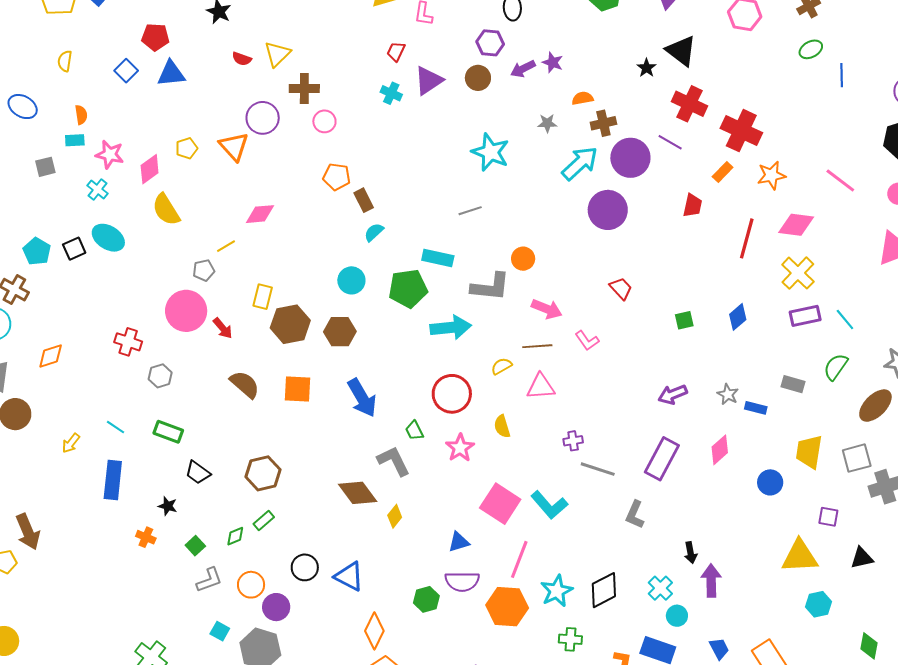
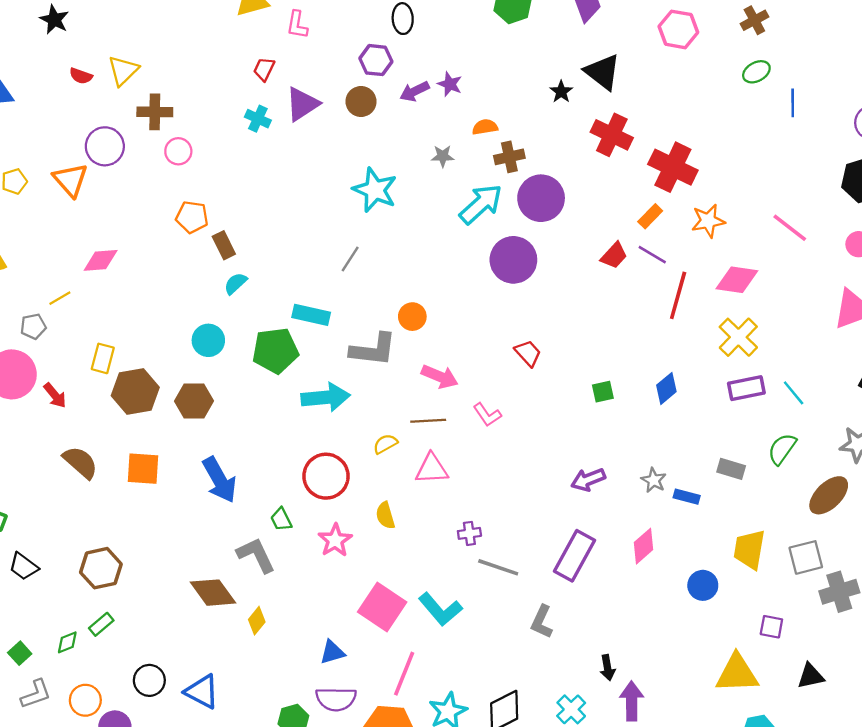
purple line: (670, 142) -> (652, 255), moved
red trapezoid: (692, 205) -> (614, 256), turned 30
gray line: (470, 211) -> (350, 259), turned -40

